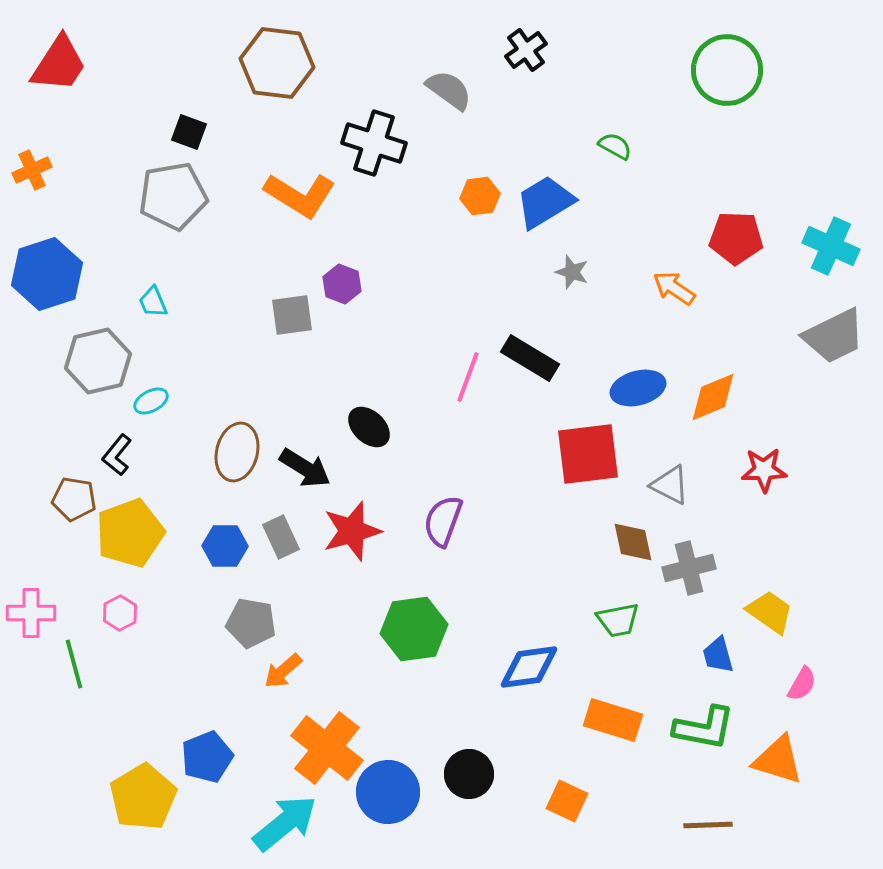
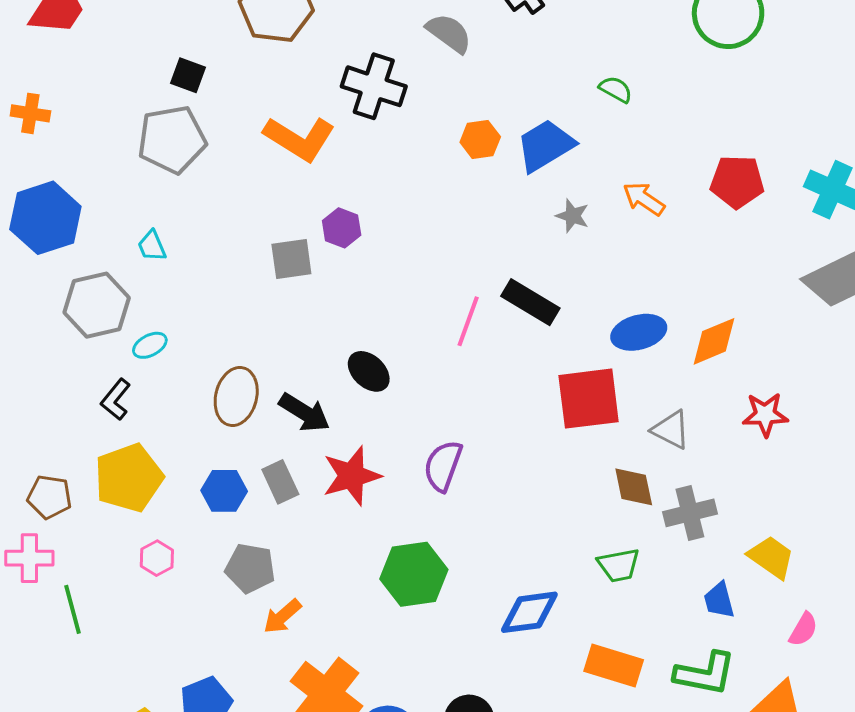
orange cross: (32, 170) -> (30, 113), turned 33
orange arrow: (674, 288) -> (644, 199), moved
brown pentagon: (74, 499) -> (49, 497), moved
pink hexagon: (120, 613) -> (157, 558), moved

